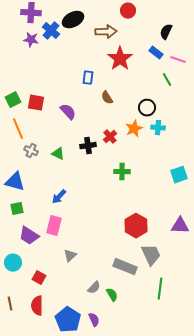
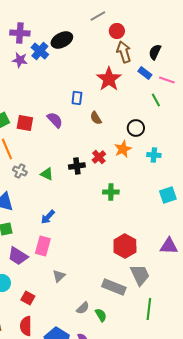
brown arrow: (106, 32) -> (124, 52), moved, turned -105
purple semicircle: (68, 112) -> (55, 120), moved
cyan cross: (158, 128) -> (154, 155), moved

